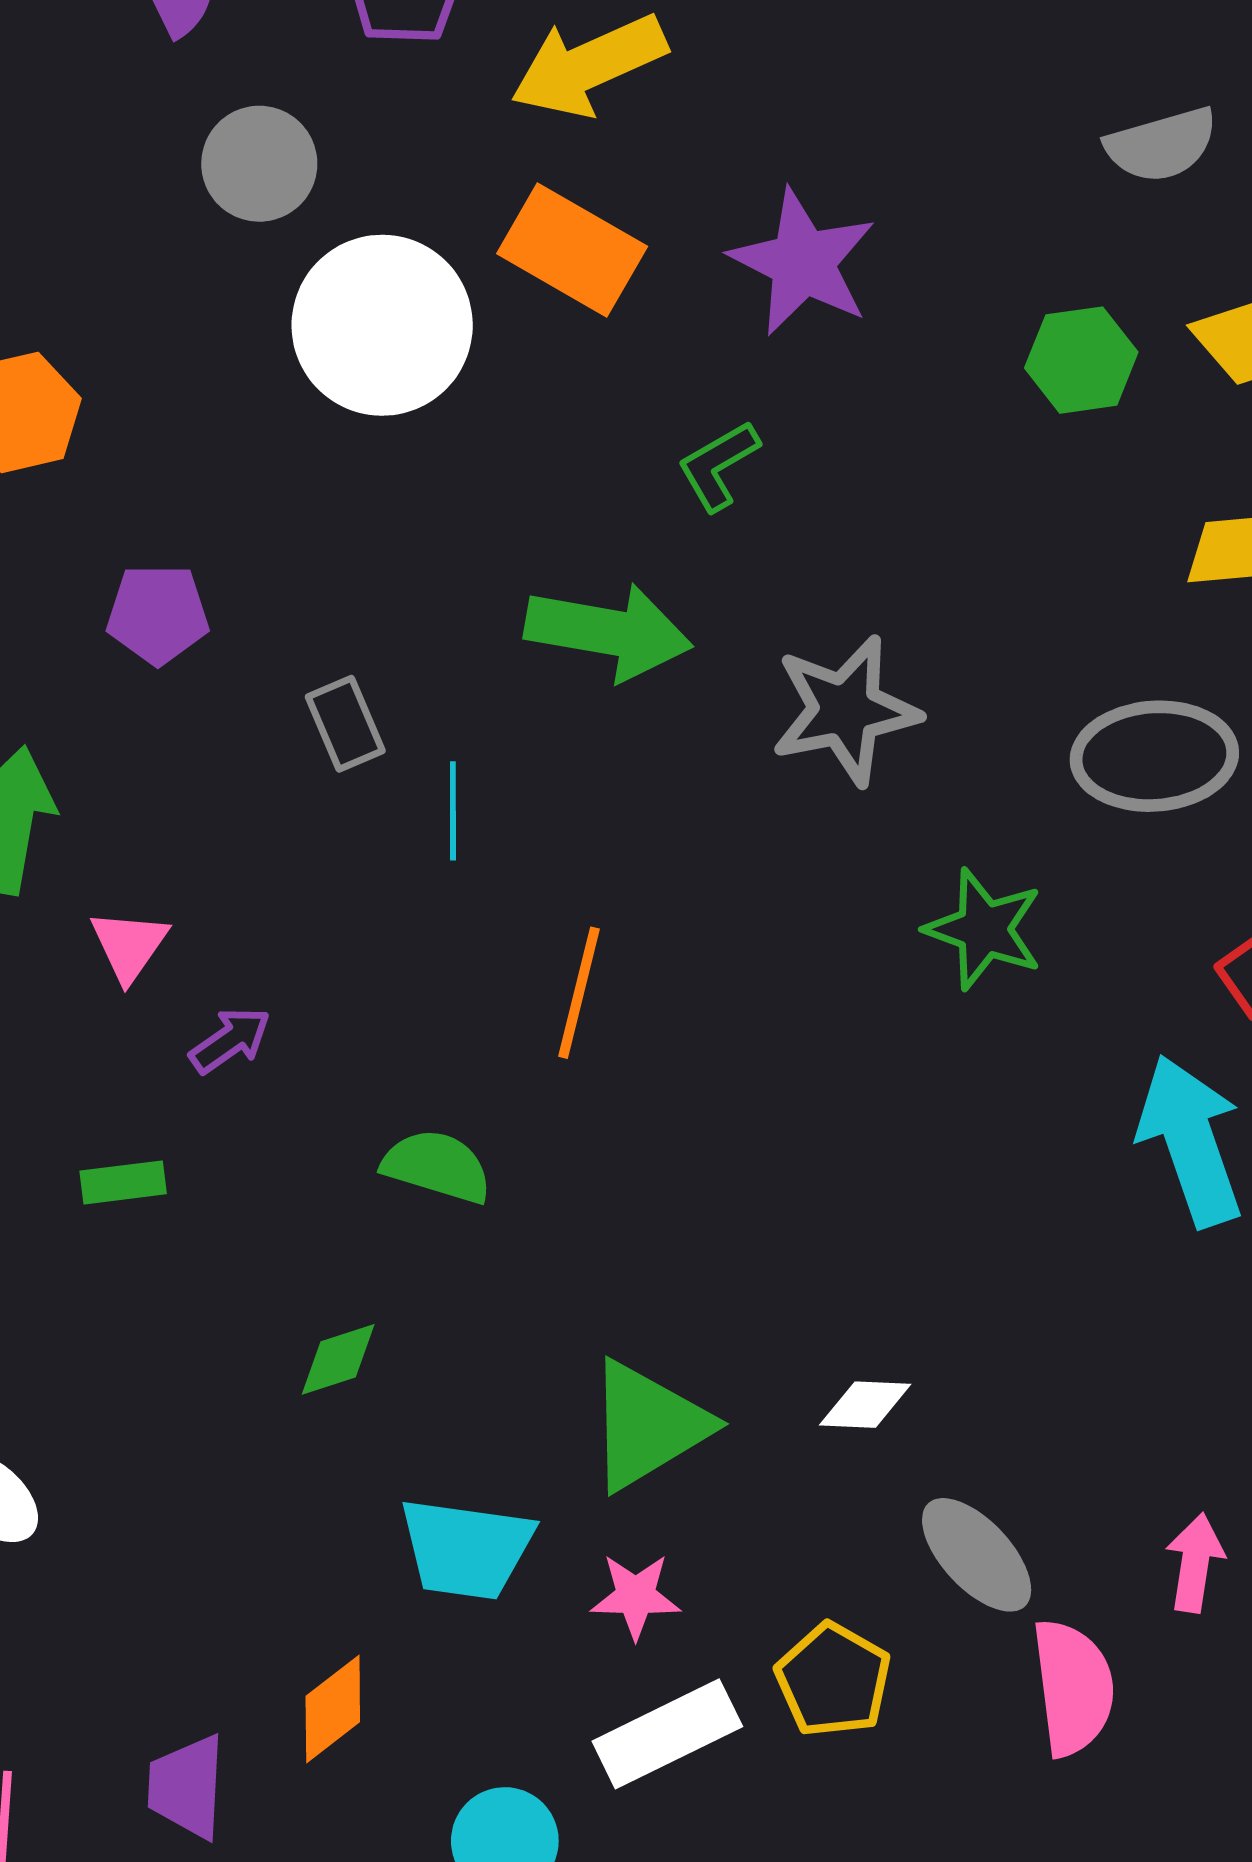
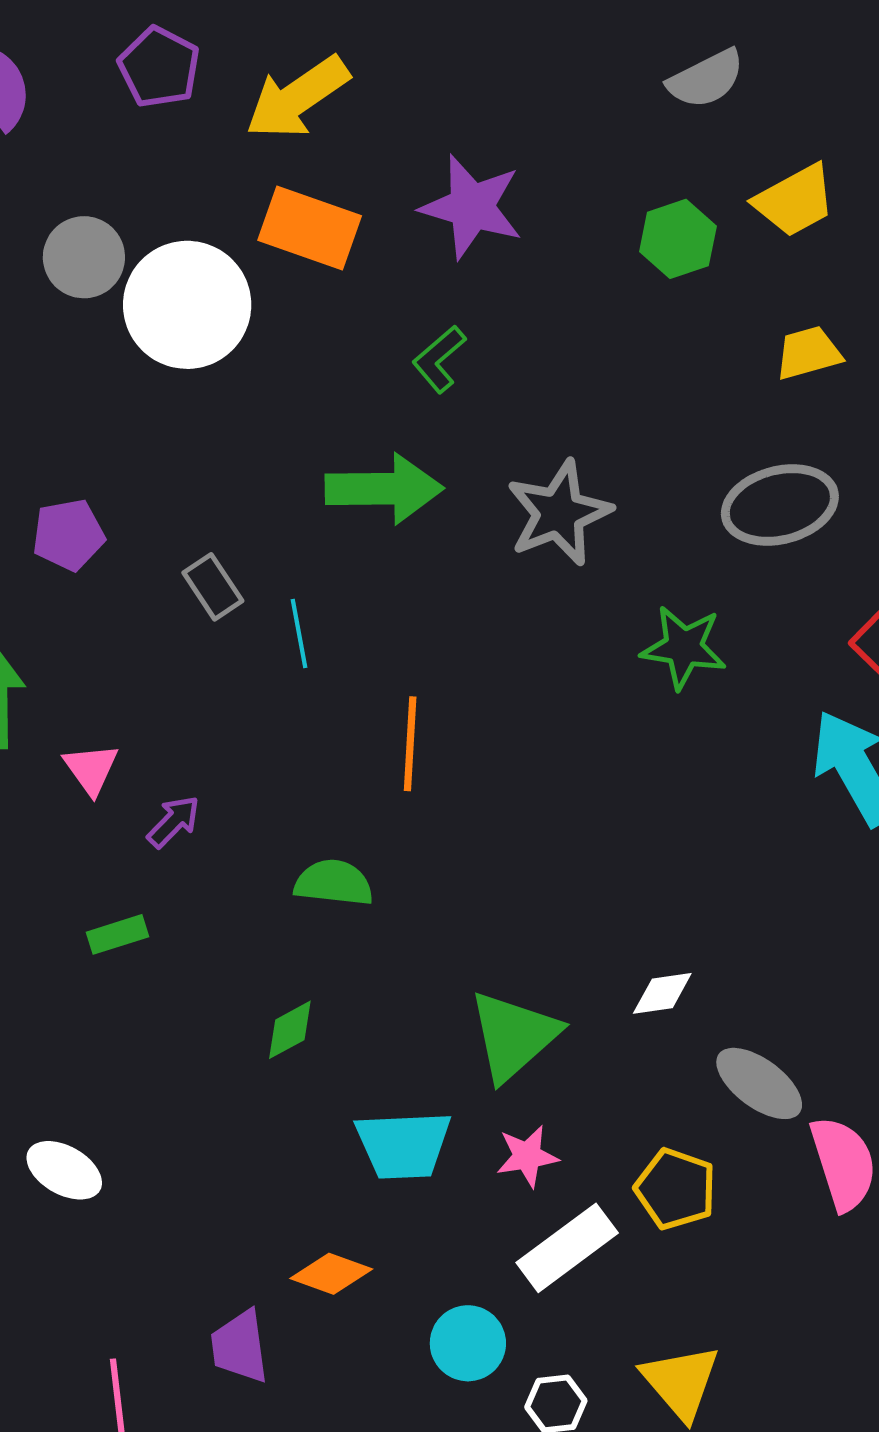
gray circle: (259, 164) -> (84, 257), moved
orange diamond: (333, 1709) -> (331, 1274), turned 68

